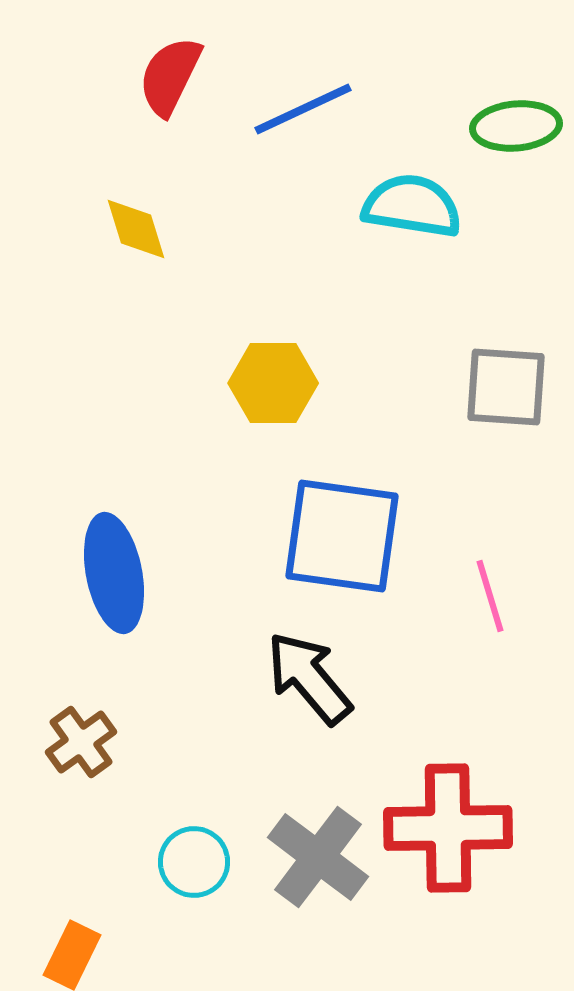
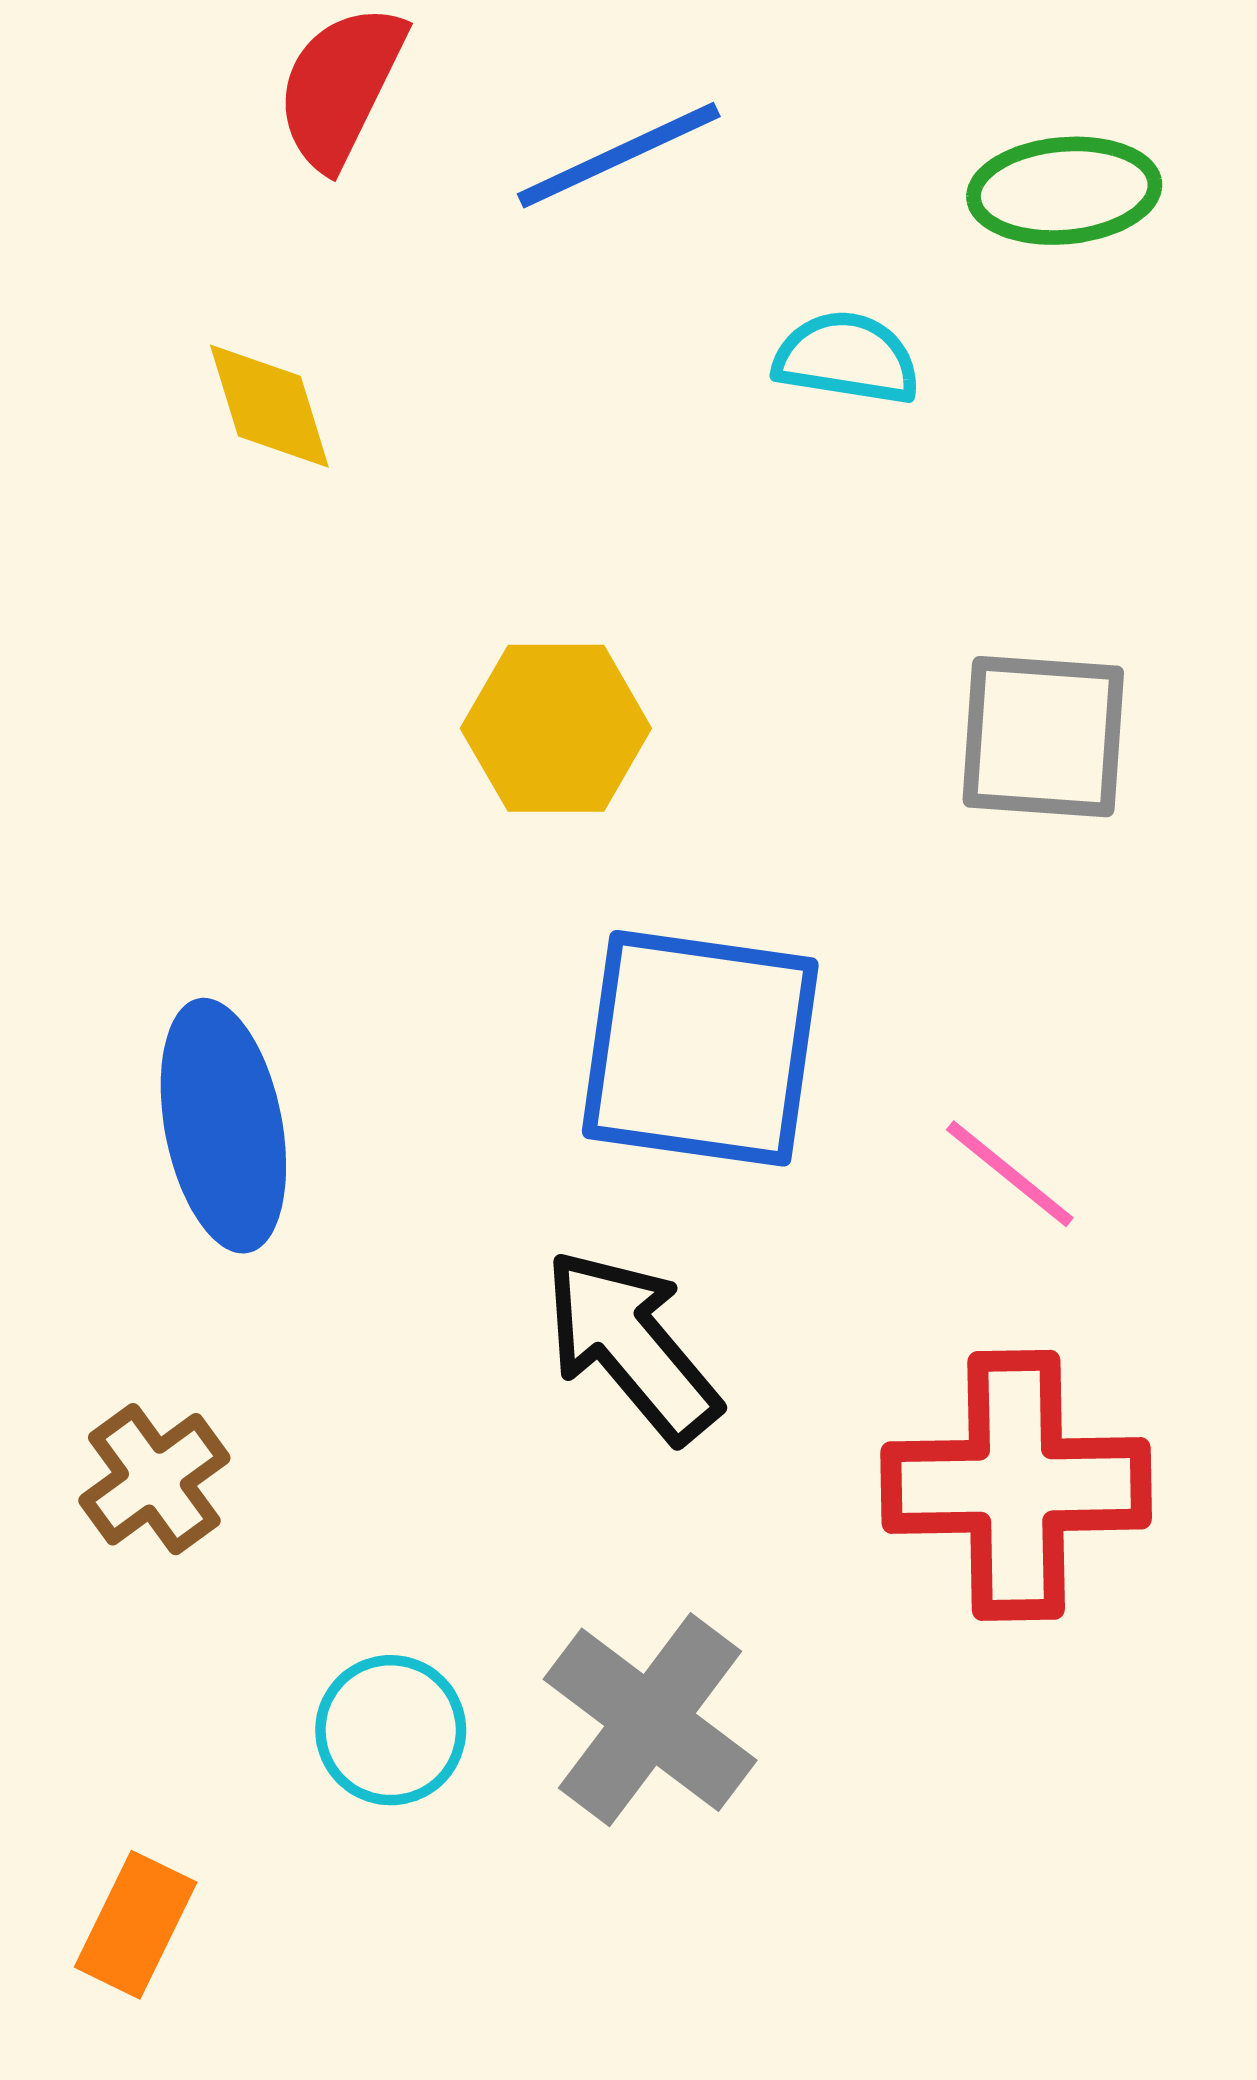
cyan semicircle: (412, 206) -> (847, 358), size x0.7
pink line: (490, 596) -> (1010, 1174), turned -34
red cross: (448, 828) -> (1016, 1485), moved

